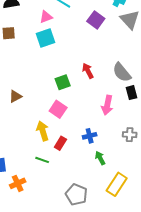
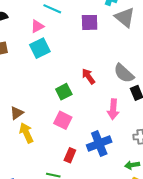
purple square: (96, 20) -> (90, 22), turned -30
yellow arrow: (43, 131) -> (26, 133), moved
blue cross: (90, 136) -> (99, 144), size x1.6
green arrow: (100, 158) -> (132, 165), moved, turned -64

